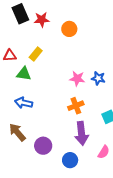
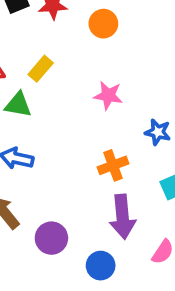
blue star: (98, 78) -> (158, 132), moved
pink star: (77, 79) -> (108, 95), moved

